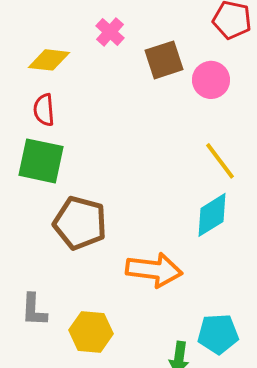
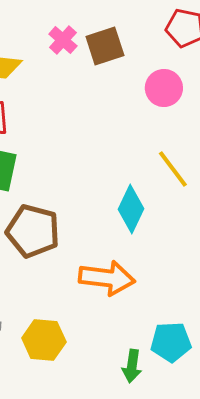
brown square: (164, 60) -> (105, 46), moved
cyan diamond: (212, 215) -> (131, 209), moved, turned -33

